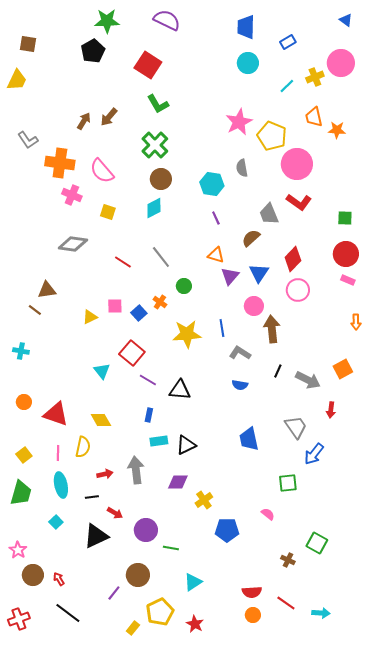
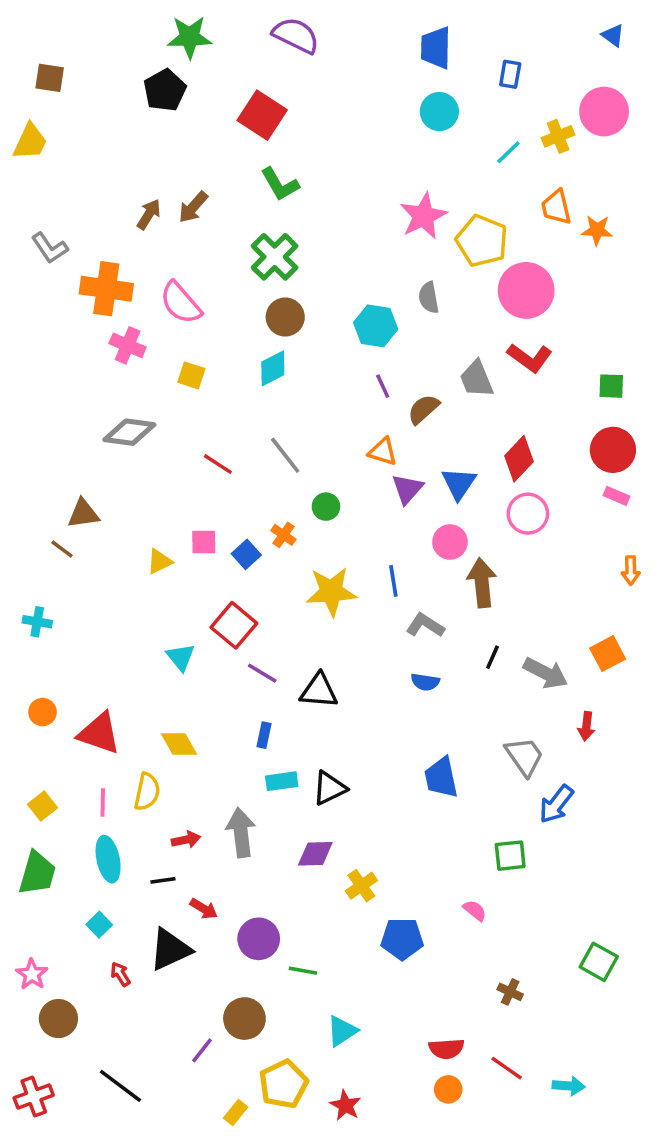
blue rectangle: (288, 42) -> (510, 74), turned -49
brown semicircle: (251, 238) -> (423, 409), moved
green square: (317, 543) -> (599, 962), moved
red arrow: (59, 579) -> (120, 974), moved

